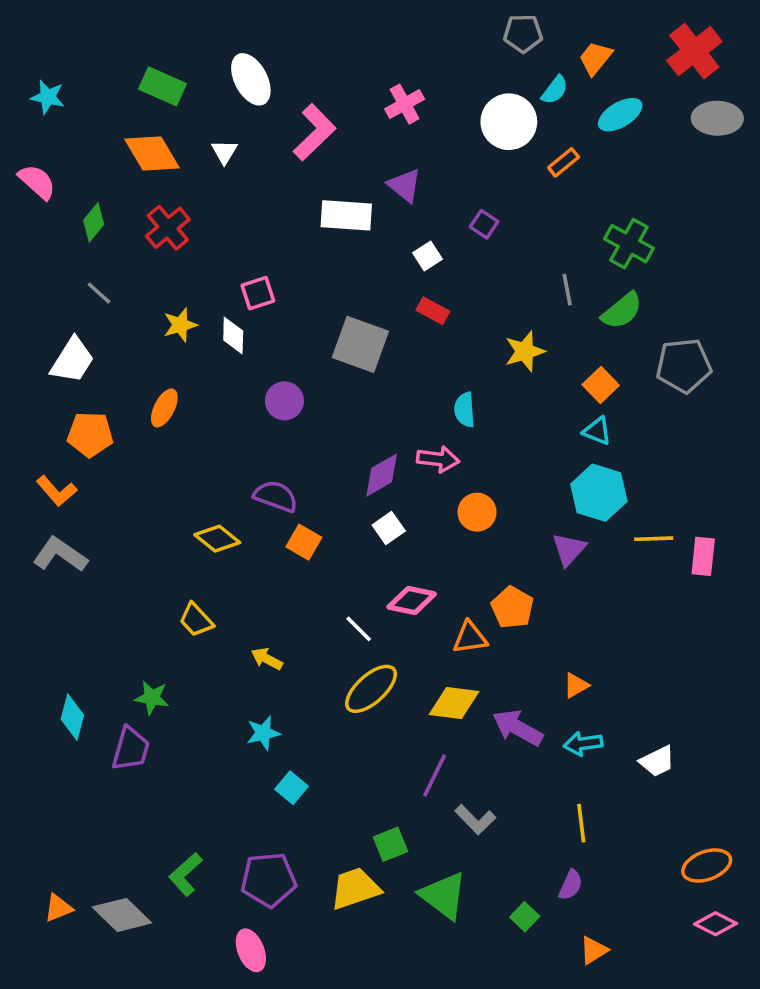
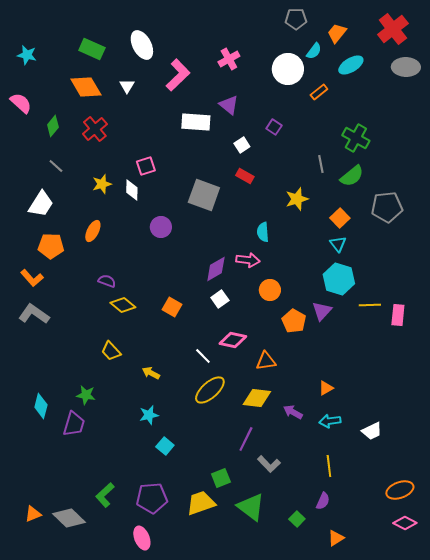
cyan triangle: (597, 431) -> (338, 244), turned 30
purple semicircle: (276, 496) -> (107, 281), moved, size x0.7
orange pentagon: (512, 608) -> (294, 321), moved
purple arrow: (518, 728) -> (293, 412), size x0.7

